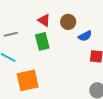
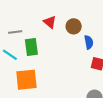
blue semicircle: (85, 36) -> (89, 42), turned -80
green rectangle: (42, 41) -> (31, 47), moved

